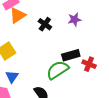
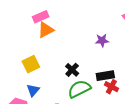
black cross: (45, 24) -> (72, 70), moved
black rectangle: (71, 55) -> (105, 76), moved

